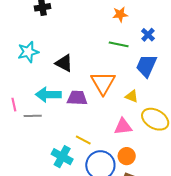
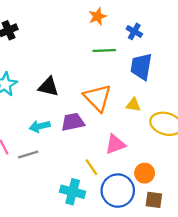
cyan arrow: (48, 95) -> (40, 126), size x0.7
pink triangle: (123, 126) -> (115, 144), moved
yellow line: (83, 140) -> (91, 167), turned 42

